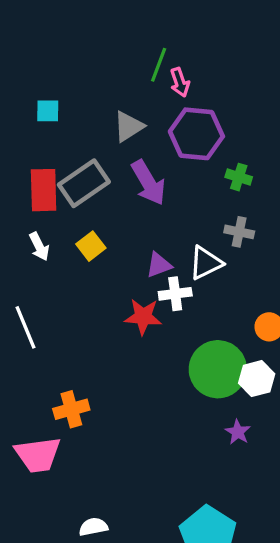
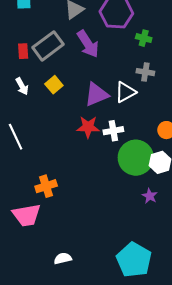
red rectangle: (44, 190) -> (23, 51), size x0.6
purple triangle: (159, 265) -> (96, 95), size x1.5
white cross: (175, 294) -> (113, 131), moved

